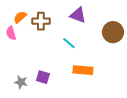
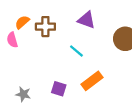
orange rectangle: (83, 70) -> (92, 81), turned -42
purple square: (43, 77) -> (59, 89), moved

